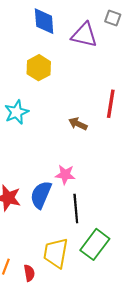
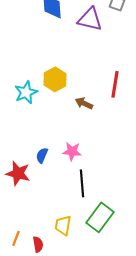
yellow hexagon: (39, 68) -> (55, 79), moved
blue semicircle: (41, 195) -> (42, 155), moved, size x0.6
yellow trapezoid: (56, 253) -> (63, 225), size x0.7

